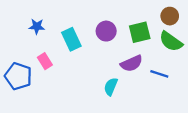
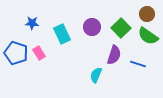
green square: (140, 32) -> (121, 28), turned -30
purple semicircle: (132, 63) -> (114, 55), turned -48
blue pentagon: (18, 76) -> (16, 53), moved

